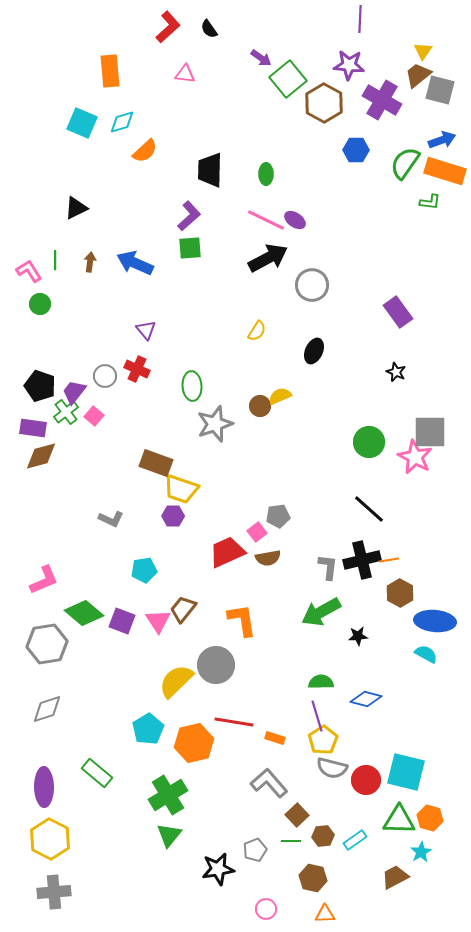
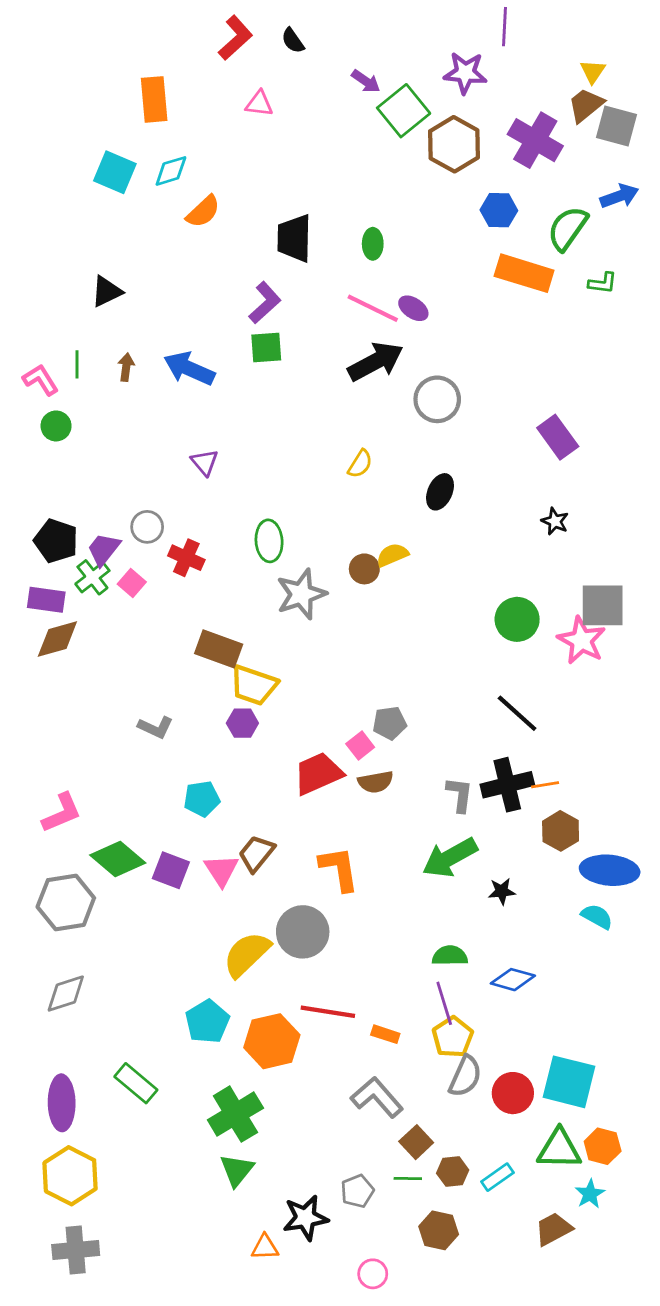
purple star: (349, 65) -> (465, 73), moved
orange rectangle: (445, 171) -> (524, 273), moved
red cross: (137, 369) -> (186, 558), moved
gray semicircle: (332, 768) -> (465, 1076), turned -80
orange triangle: (325, 914) -> (265, 1247), moved

